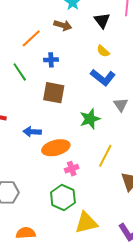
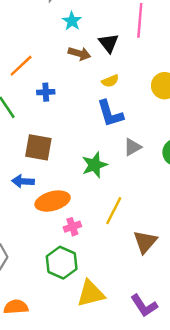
brown arrow: (63, 25) -> (79, 54), moved
yellow semicircle: (103, 51) -> (110, 81), turned -64
blue L-shape: (103, 77) -> (110, 113), turned 35
brown square: (54, 93) -> (38, 147), moved
gray triangle: (121, 105) -> (132, 147), turned 35

